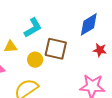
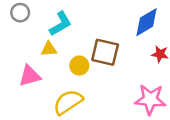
cyan L-shape: (33, 28) -> (60, 24), moved

